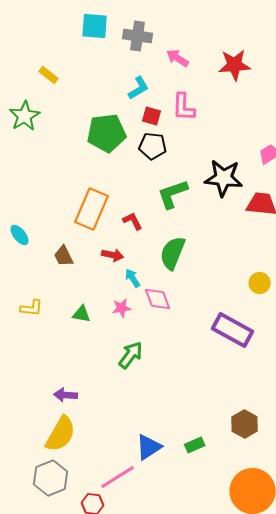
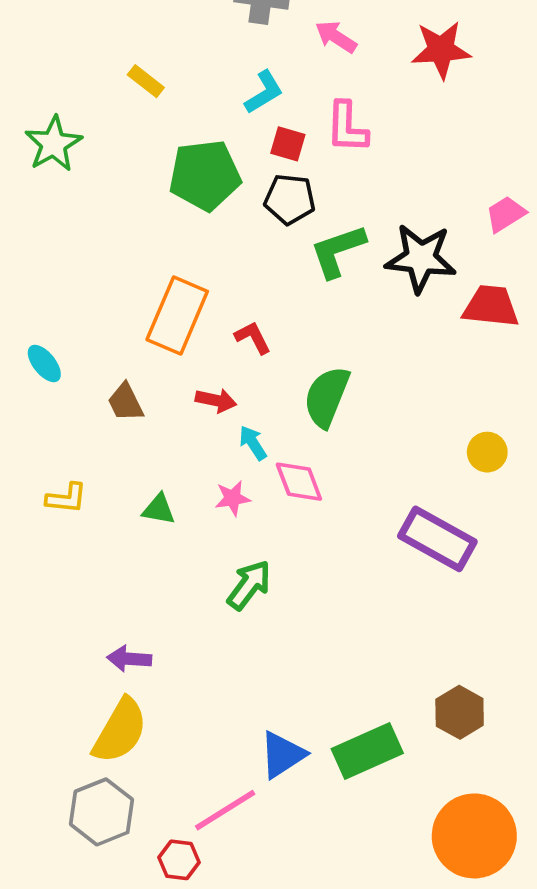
yellow rectangle: (49, 75) -> (146, 81), moved
green L-shape: (173, 194) -> (338, 251), moved
green rectangle: (195, 445) -> (367, 751), size x1.8

